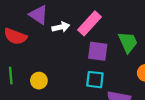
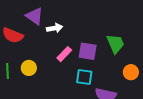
pink rectangle: (90, 23) -> (64, 54), moved, size x0.7
yellow circle: (39, 81) -> (29, 68), moved

